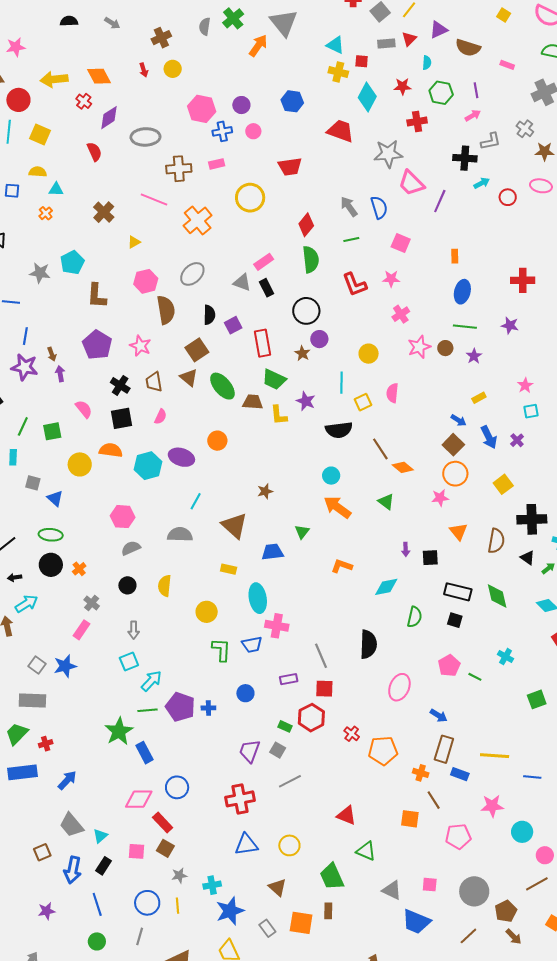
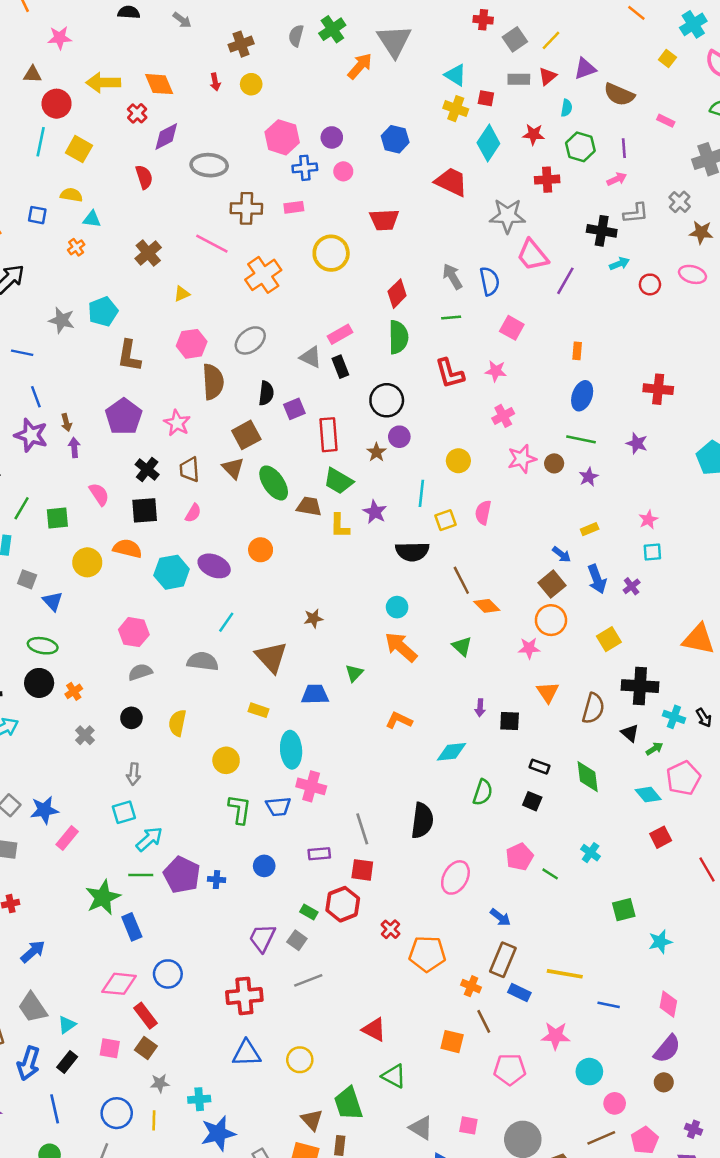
blue line: (25, 336) -> (36, 397), turned -36
black rectangle: (458, 592) -> (539, 767), size x0.6
pink rectangle: (82, 630) -> (67, 838), moved
brown triangle: (277, 887) -> (312, 1120), moved

